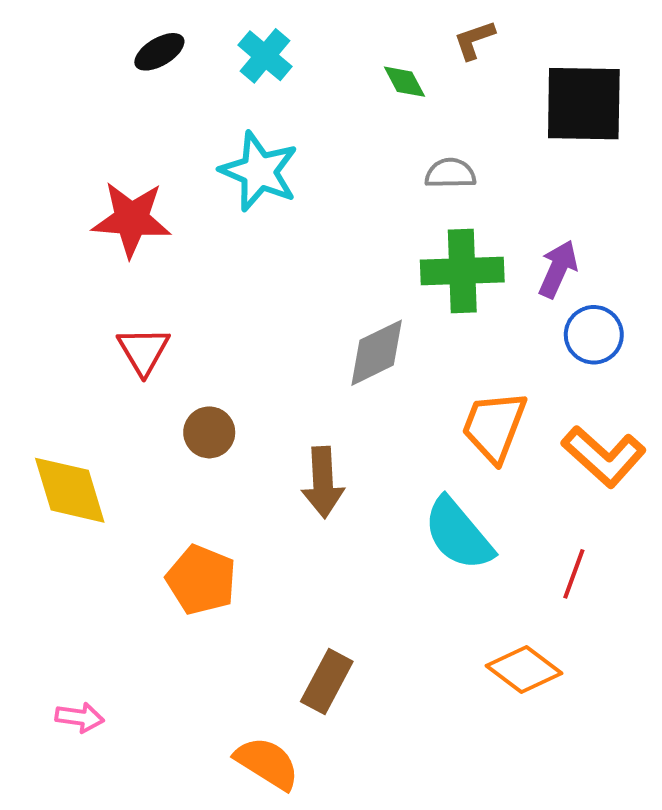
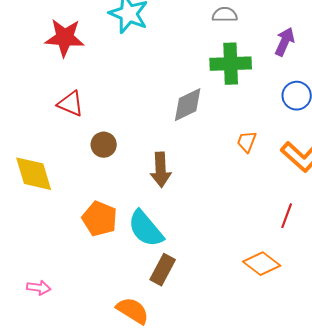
purple arrow: (558, 269) -> (285, 42), moved
red triangle: (143, 351) -> (71, 104), turned -36
orange trapezoid: (494, 426) -> (247, 142), size x0.6
cyan semicircle: (458, 534) -> (146, 229), moved

